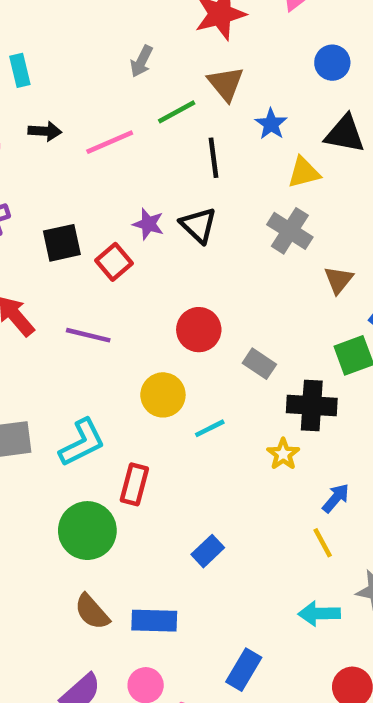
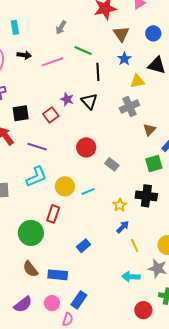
gray arrow: (141, 61) -> (61, 27), moved
brown triangle: (226, 84) -> (121, 34), moved
green line: (177, 112) -> (83, 50), turned 48
gray cross: (290, 231) -> (129, 107), turned 30
black square: (62, 243) -> (21, 113), moved
yellow circle: (163, 395) -> (65, 186), moved
black cross: (312, 405) -> (146, 196), moved
cyan L-shape: (82, 443) -> (36, 177), moved
blue arrow: (336, 498) -> (123, 227), moved
blue rectangle: (244, 670) -> (79, 300), moved

